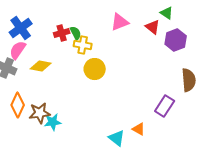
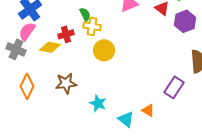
red cross: (62, 33) -> (66, 34), moved
brown star: (40, 113) -> (66, 83), moved
cyan star: (53, 122) -> (98, 103), moved, turned 30

